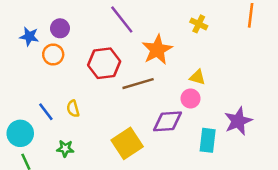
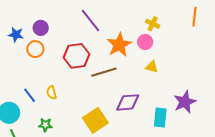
pink circle: (191, 99) -> (145, 42), moved

